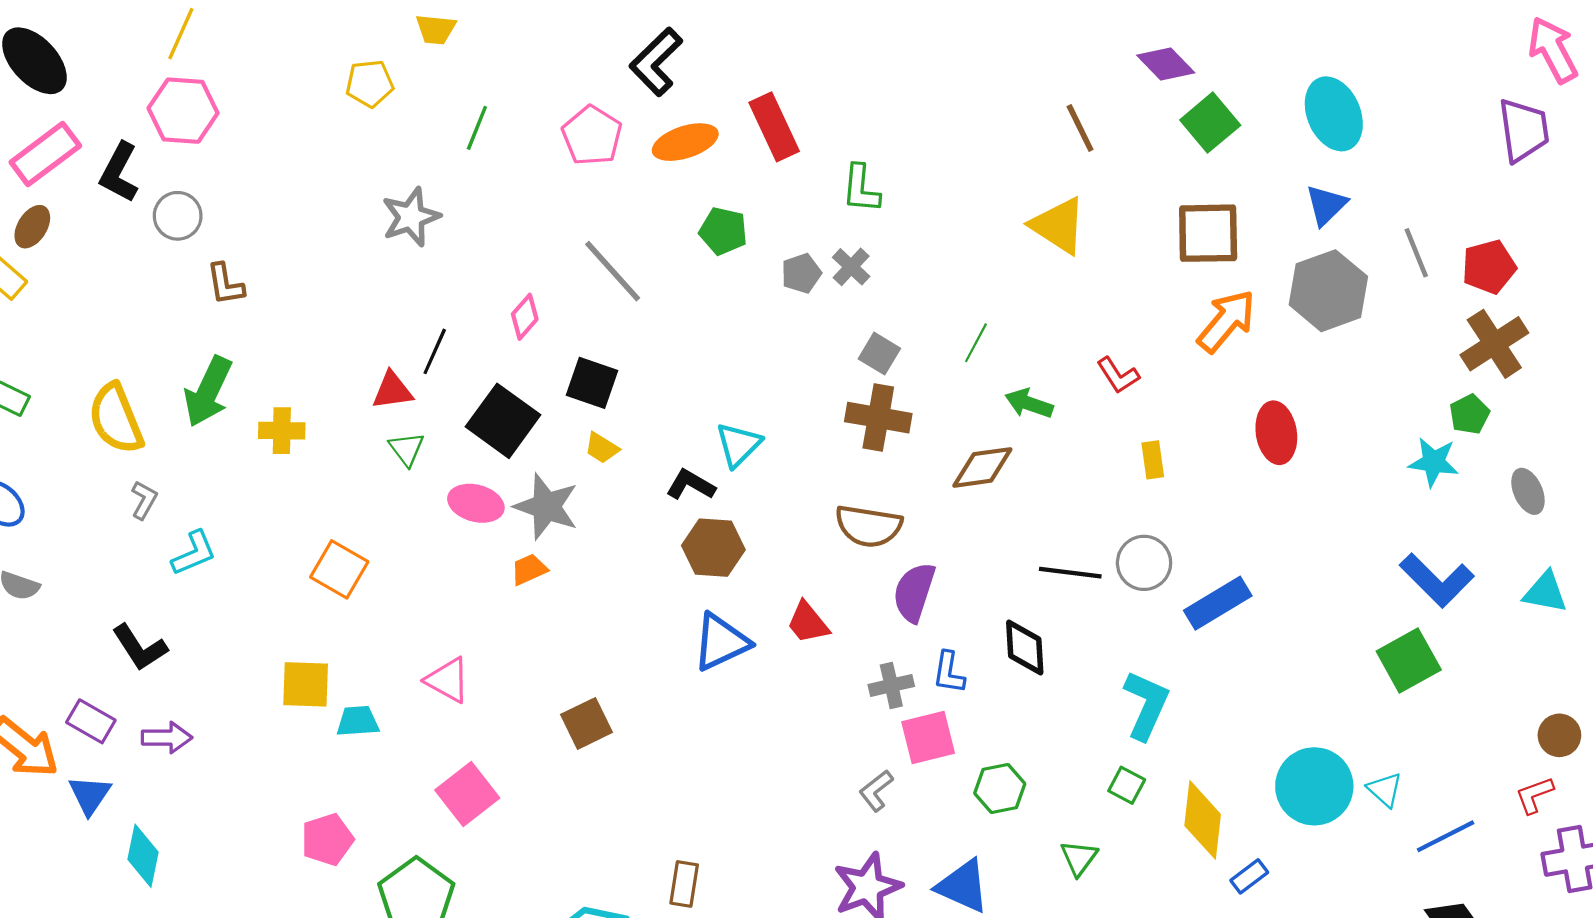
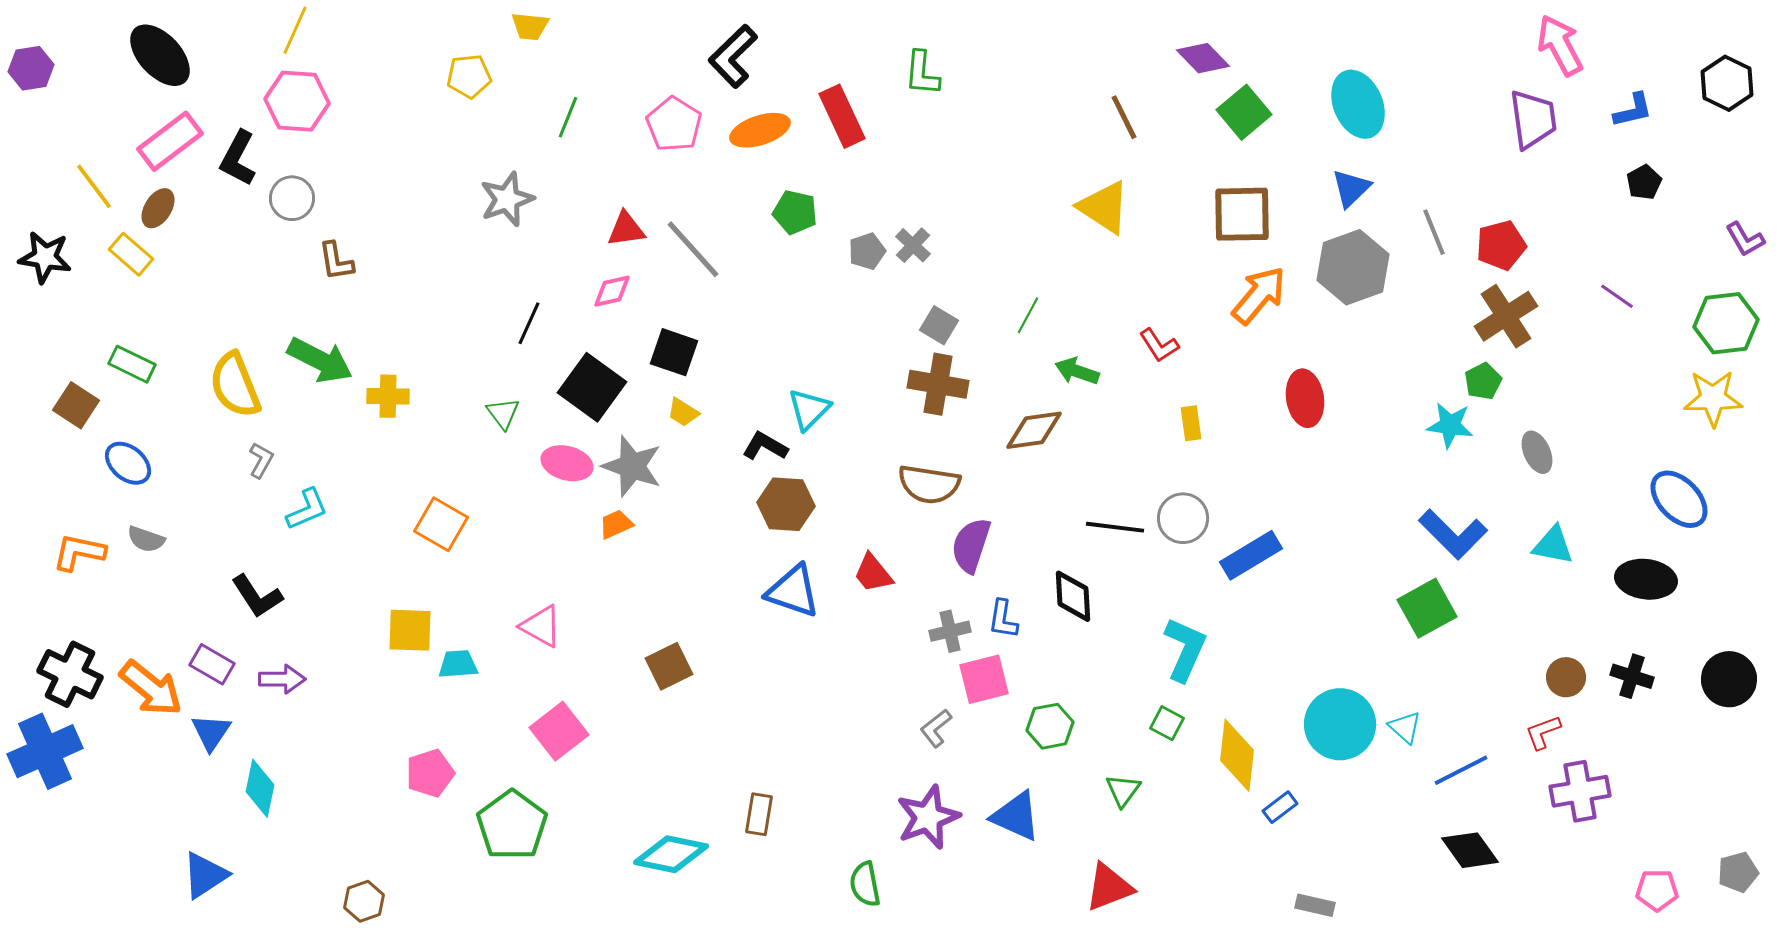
green L-shape: (861, 189) -> (922, 73), moved
pink diamond: (525, 317) -> (612, 291), turned 36
red triangle: (392, 390) -> (626, 229), moved
green arrow: (208, 392) -> (320, 360), turned -88
blue triangle: (721, 642) -> (793, 591), turned 44

